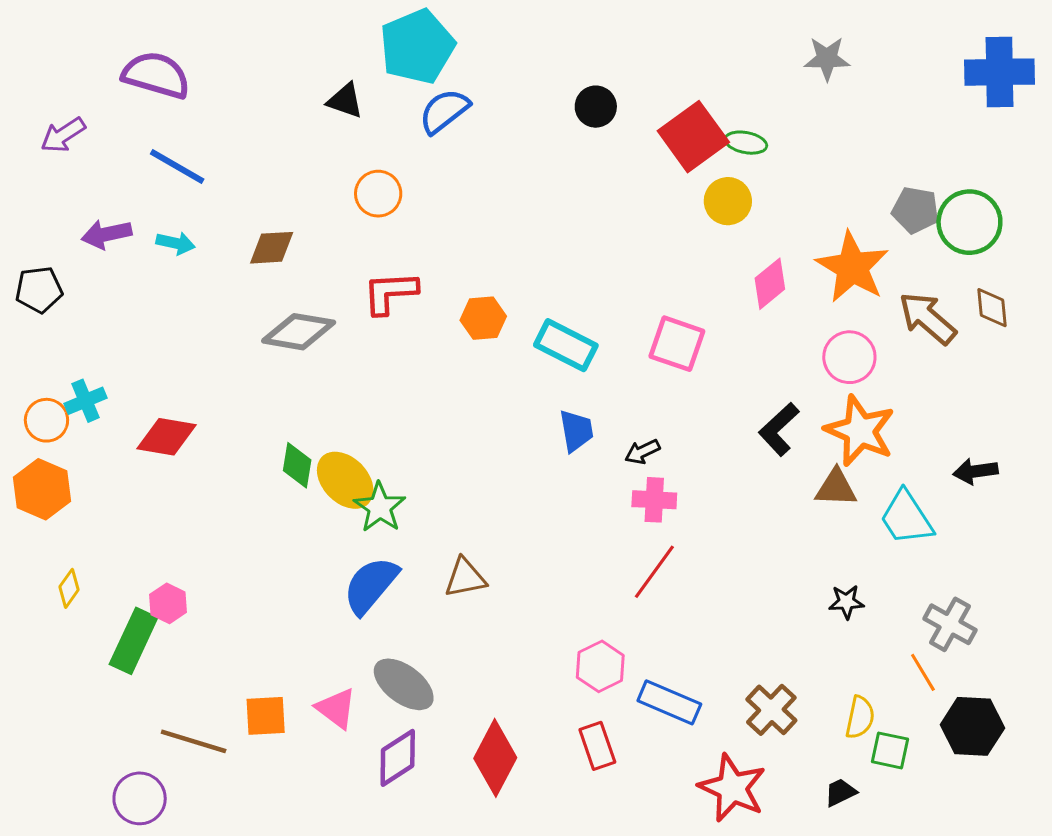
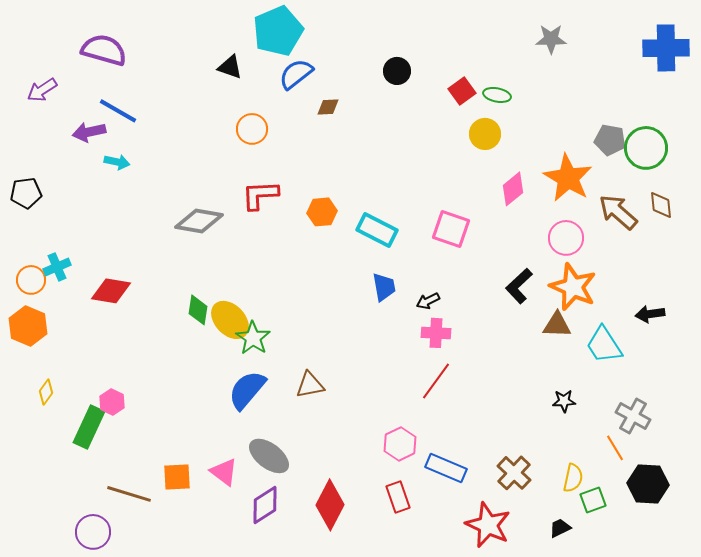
red square: (693, 137) -> (462, 91), size x0.6
purple arrow: (107, 234) -> (89, 132), moved
brown diamond: (272, 248) -> (328, 107), moved, size x0.7
green square: (890, 750) -> (593, 500), turned -32

